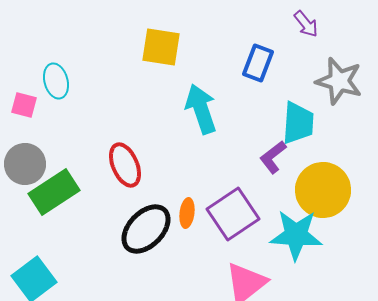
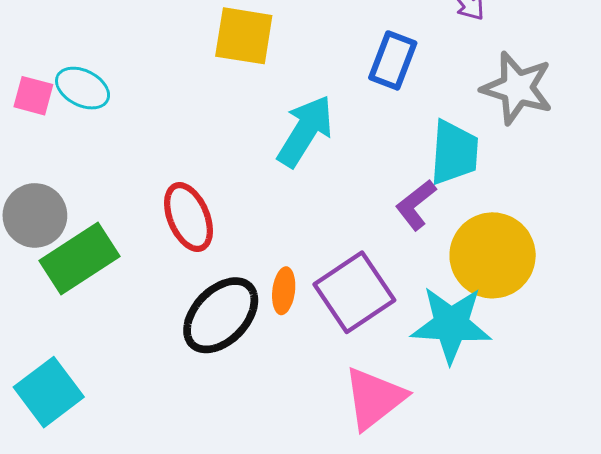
cyan ellipse: (56, 81) -> (83, 88), turned -48
pink square: (24, 105) -> (33, 96), moved
cyan arrow: (201, 109) -> (305, 131), turned 51

